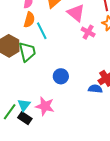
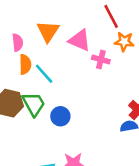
blue circle: (61, 76) -> (60, 116), moved

